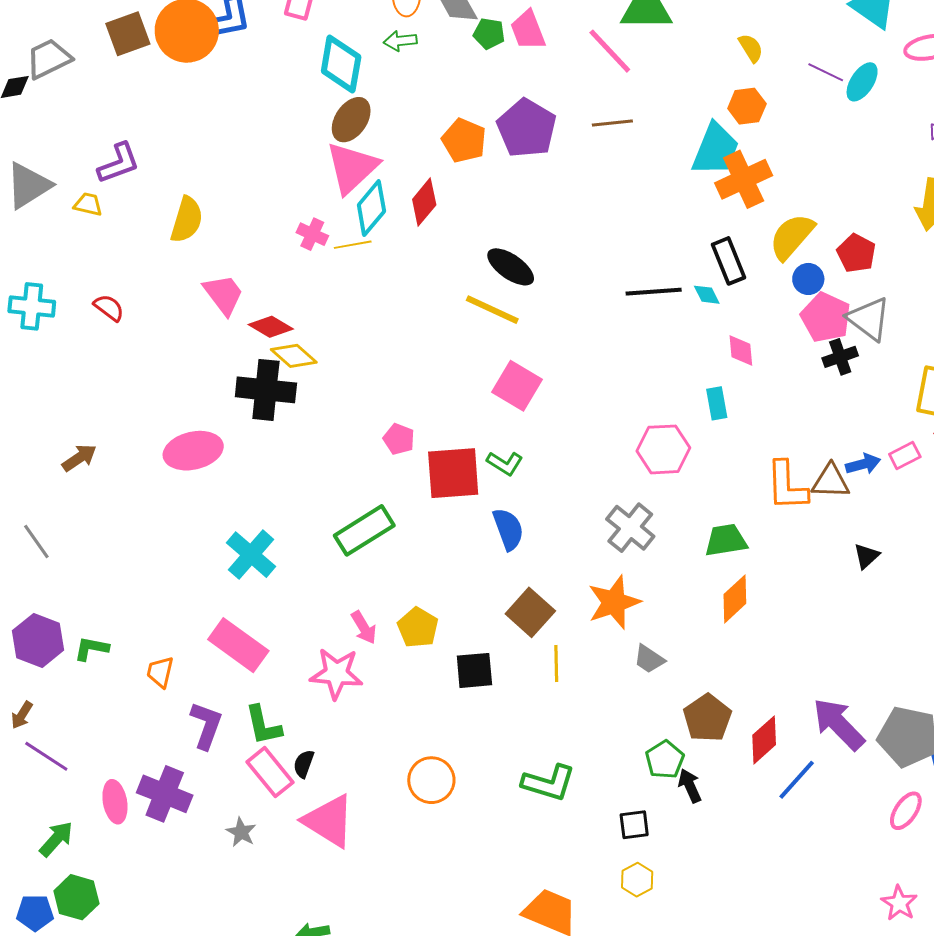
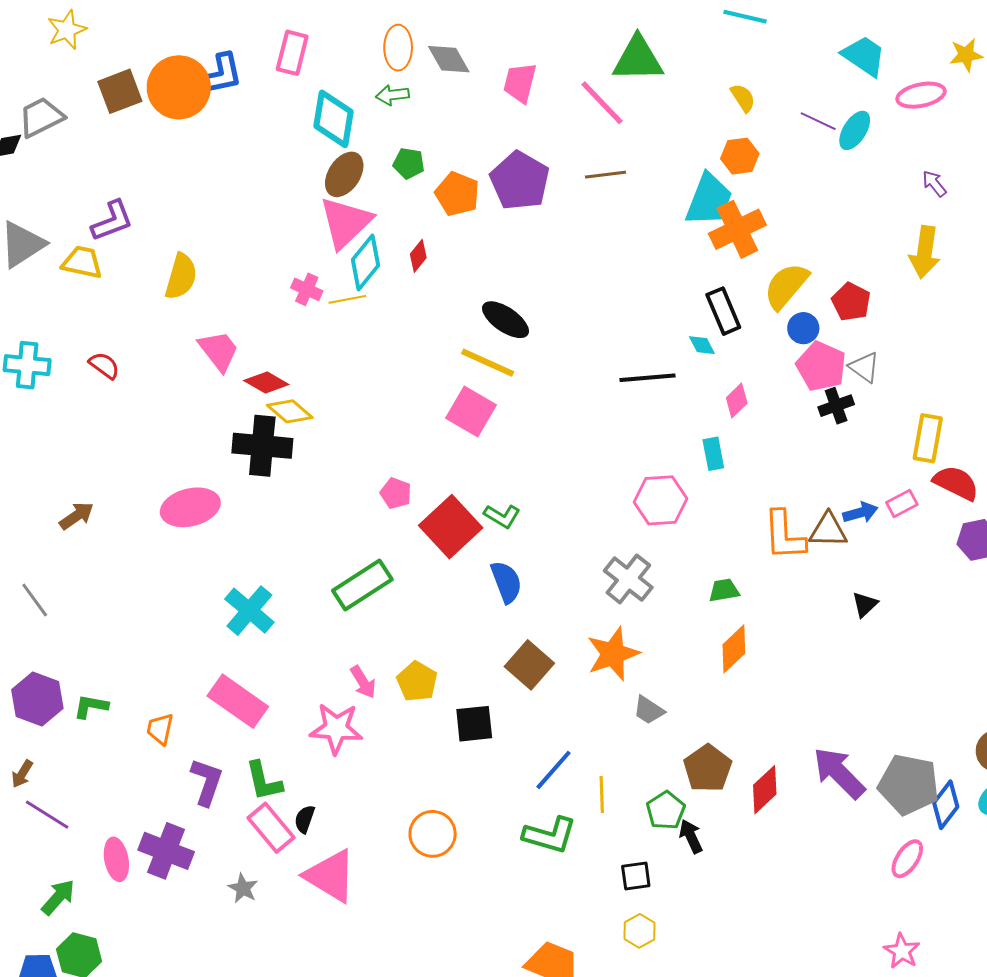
pink trapezoid: (528, 30) -> (520, 83), turned 36
green pentagon: (489, 34) -> (409, 163), moved
red diamond: (424, 202) -> (418, 256), size x0.7
yellow trapezoid: (88, 204) -> (82, 262), size x1.4
black line: (654, 292) -> (648, 378), moved
gray triangle: (869, 319) -> (864, 367), size x0.7
pink diamond: (741, 351) -> (737, 400), turned 52
pink square: (517, 386) -> (471, 411), moved
red square: (453, 473) -> (451, 527), turned -38
green trapezoid: (726, 540) -> (724, 590), size x0.7
yellow line: (556, 663) -> (602, 795), moved
blue line: (797, 780) -> (554, 770), moved

